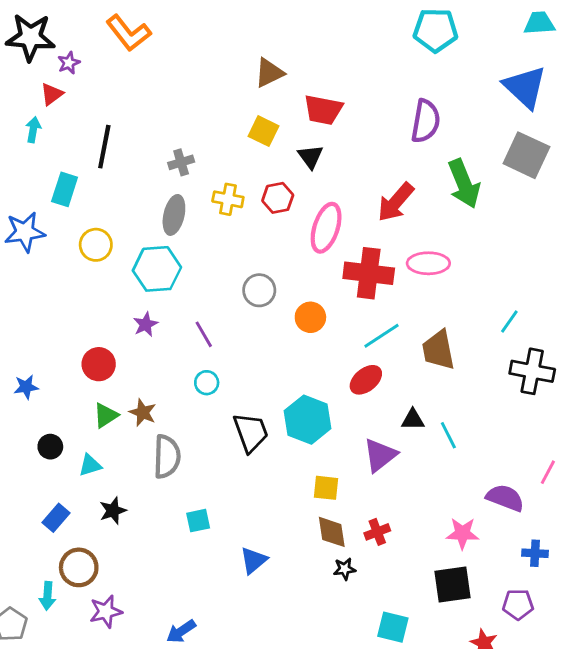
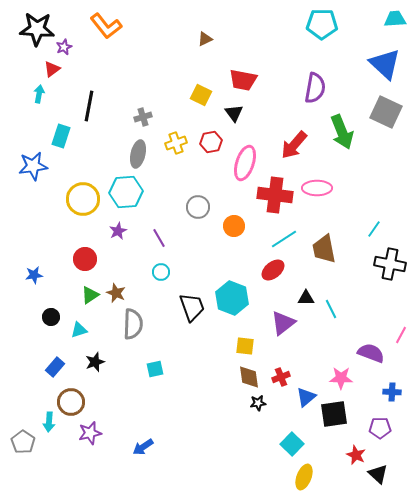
brown triangle: (269, 73) -> (205, 39), moved, size x0.7
yellow cross: (228, 199) -> (176, 143), turned -30
yellow circle: (96, 245) -> (83, 199), moved, size x1.4
blue triangle: (254, 560) -> (306, 397), moved
cyan square: (393, 627) -> (292, 444), turned 30

